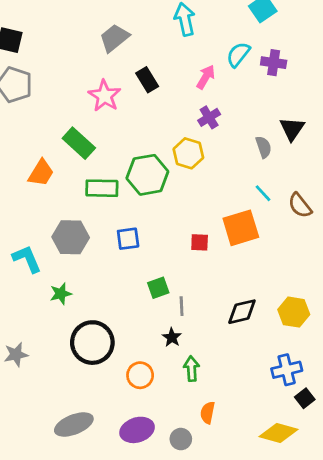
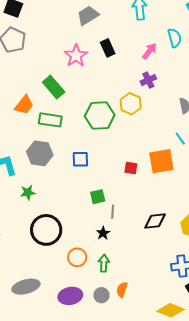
cyan semicircle: (238, 55) -> (175, 38), turned 120
green rectangle: (102, 188) -> (50, 120), moved
green arrow: (192, 369) -> (104, 263), moved
gray circle: (181, 439) -> (101, 295), moved

